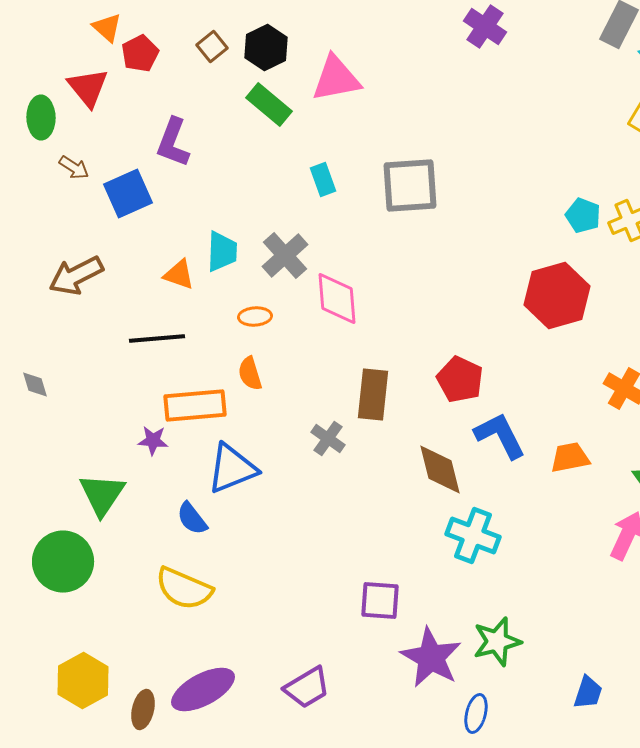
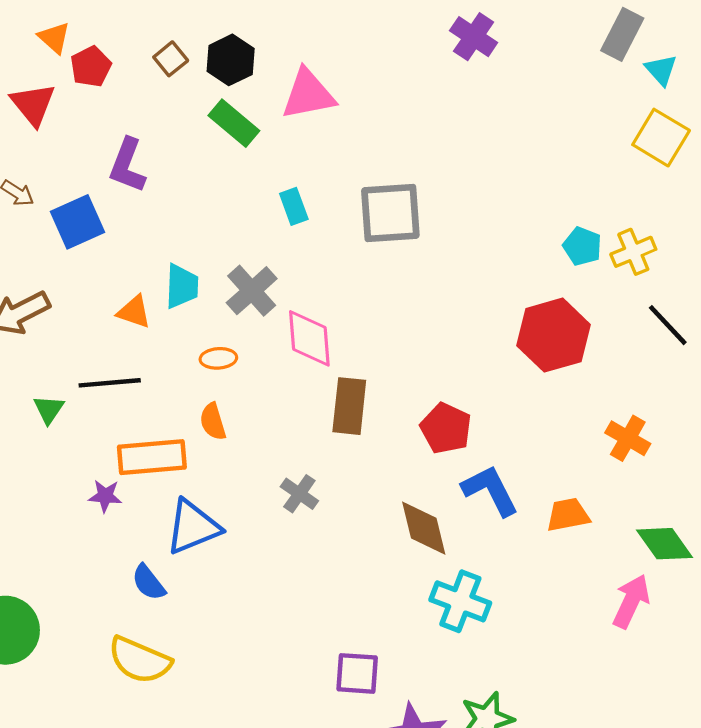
brown rectangle: (373, 394) -> (349, 406), moved
green triangle: (102, 494) -> (49, 409), moved, size x0.6

